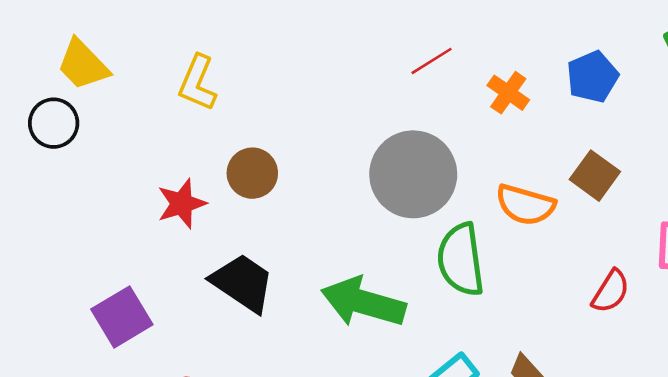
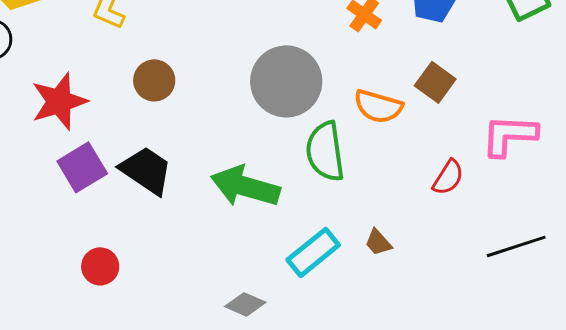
red star: (182, 204) -> (59, 101), moved, size x1.4
purple square: (122, 317) -> (82, 167), moved

